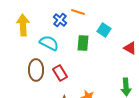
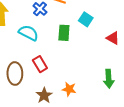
brown ellipse: (36, 70) -> (15, 74), moved

